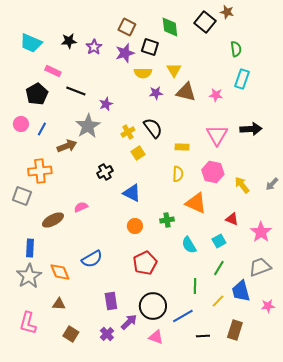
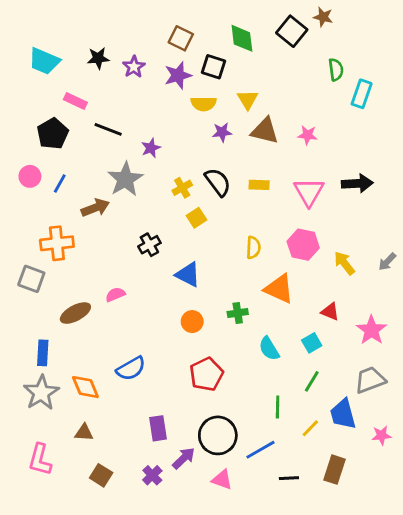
cyan rectangle: (242, 79) -> (362, 94), moved
yellow rectangle: (182, 147) -> (259, 185), moved

